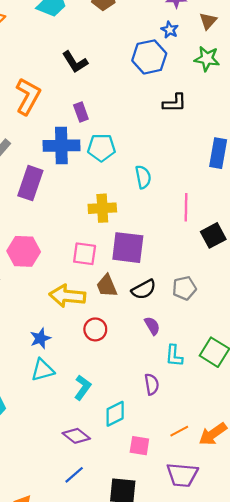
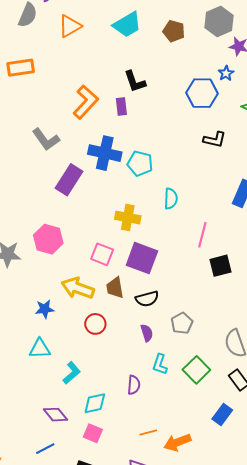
purple rectangle: (81, 112) -> (121, 106), moved
gray pentagon: (184, 288) -> (182, 323), moved, turned -30
blue star: (40, 338) -> (45, 309), moved
pink square: (139, 446) -> (93, 433), moved

